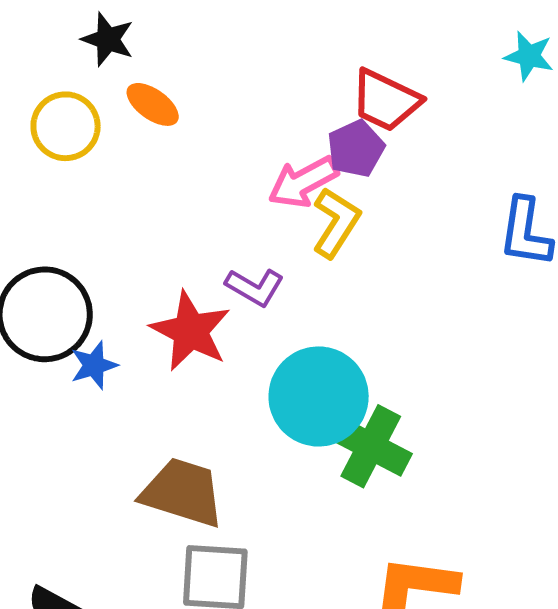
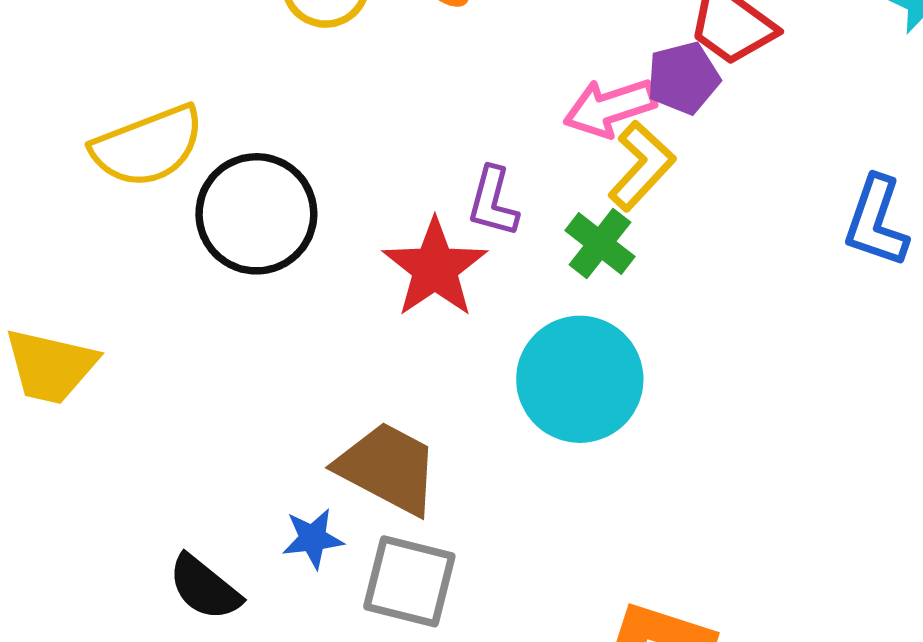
purple L-shape: (255, 287) -> (493, 202), moved, turned 64
blue star: (94, 365) -> (313, 538), moved
green cross: (371, 446) -> (600, 244), moved, size x0.7

